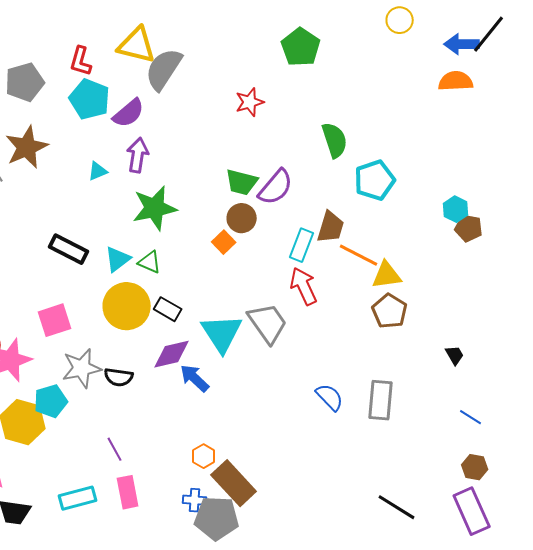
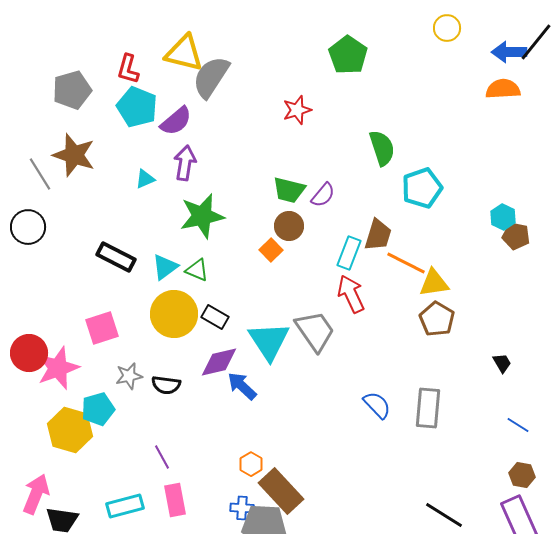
brown star: (27, 147) -> (74, 155), turned -30
purple semicircle: (276, 187) -> (323, 195), size x0.7
gray star: (82, 368) -> (129, 376), size x0.7

